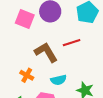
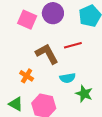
cyan semicircle: (59, 80) -> (68, 78), moved

